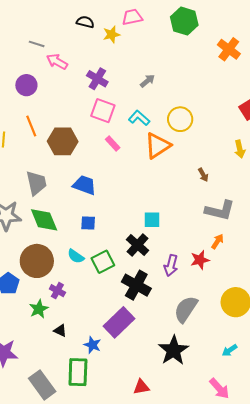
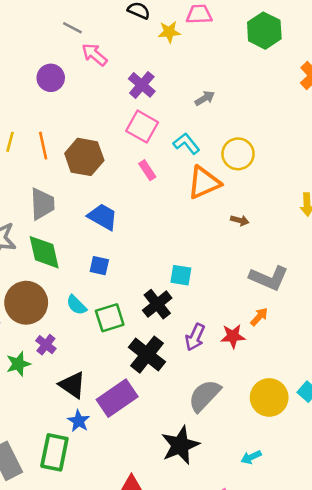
orange line: (31, 126) -> (43, 146), moved
brown arrow: (203, 175) -> (240, 220), moved, turned -56
black triangle: (60, 331) -> (72, 385), moved, size x1.6

